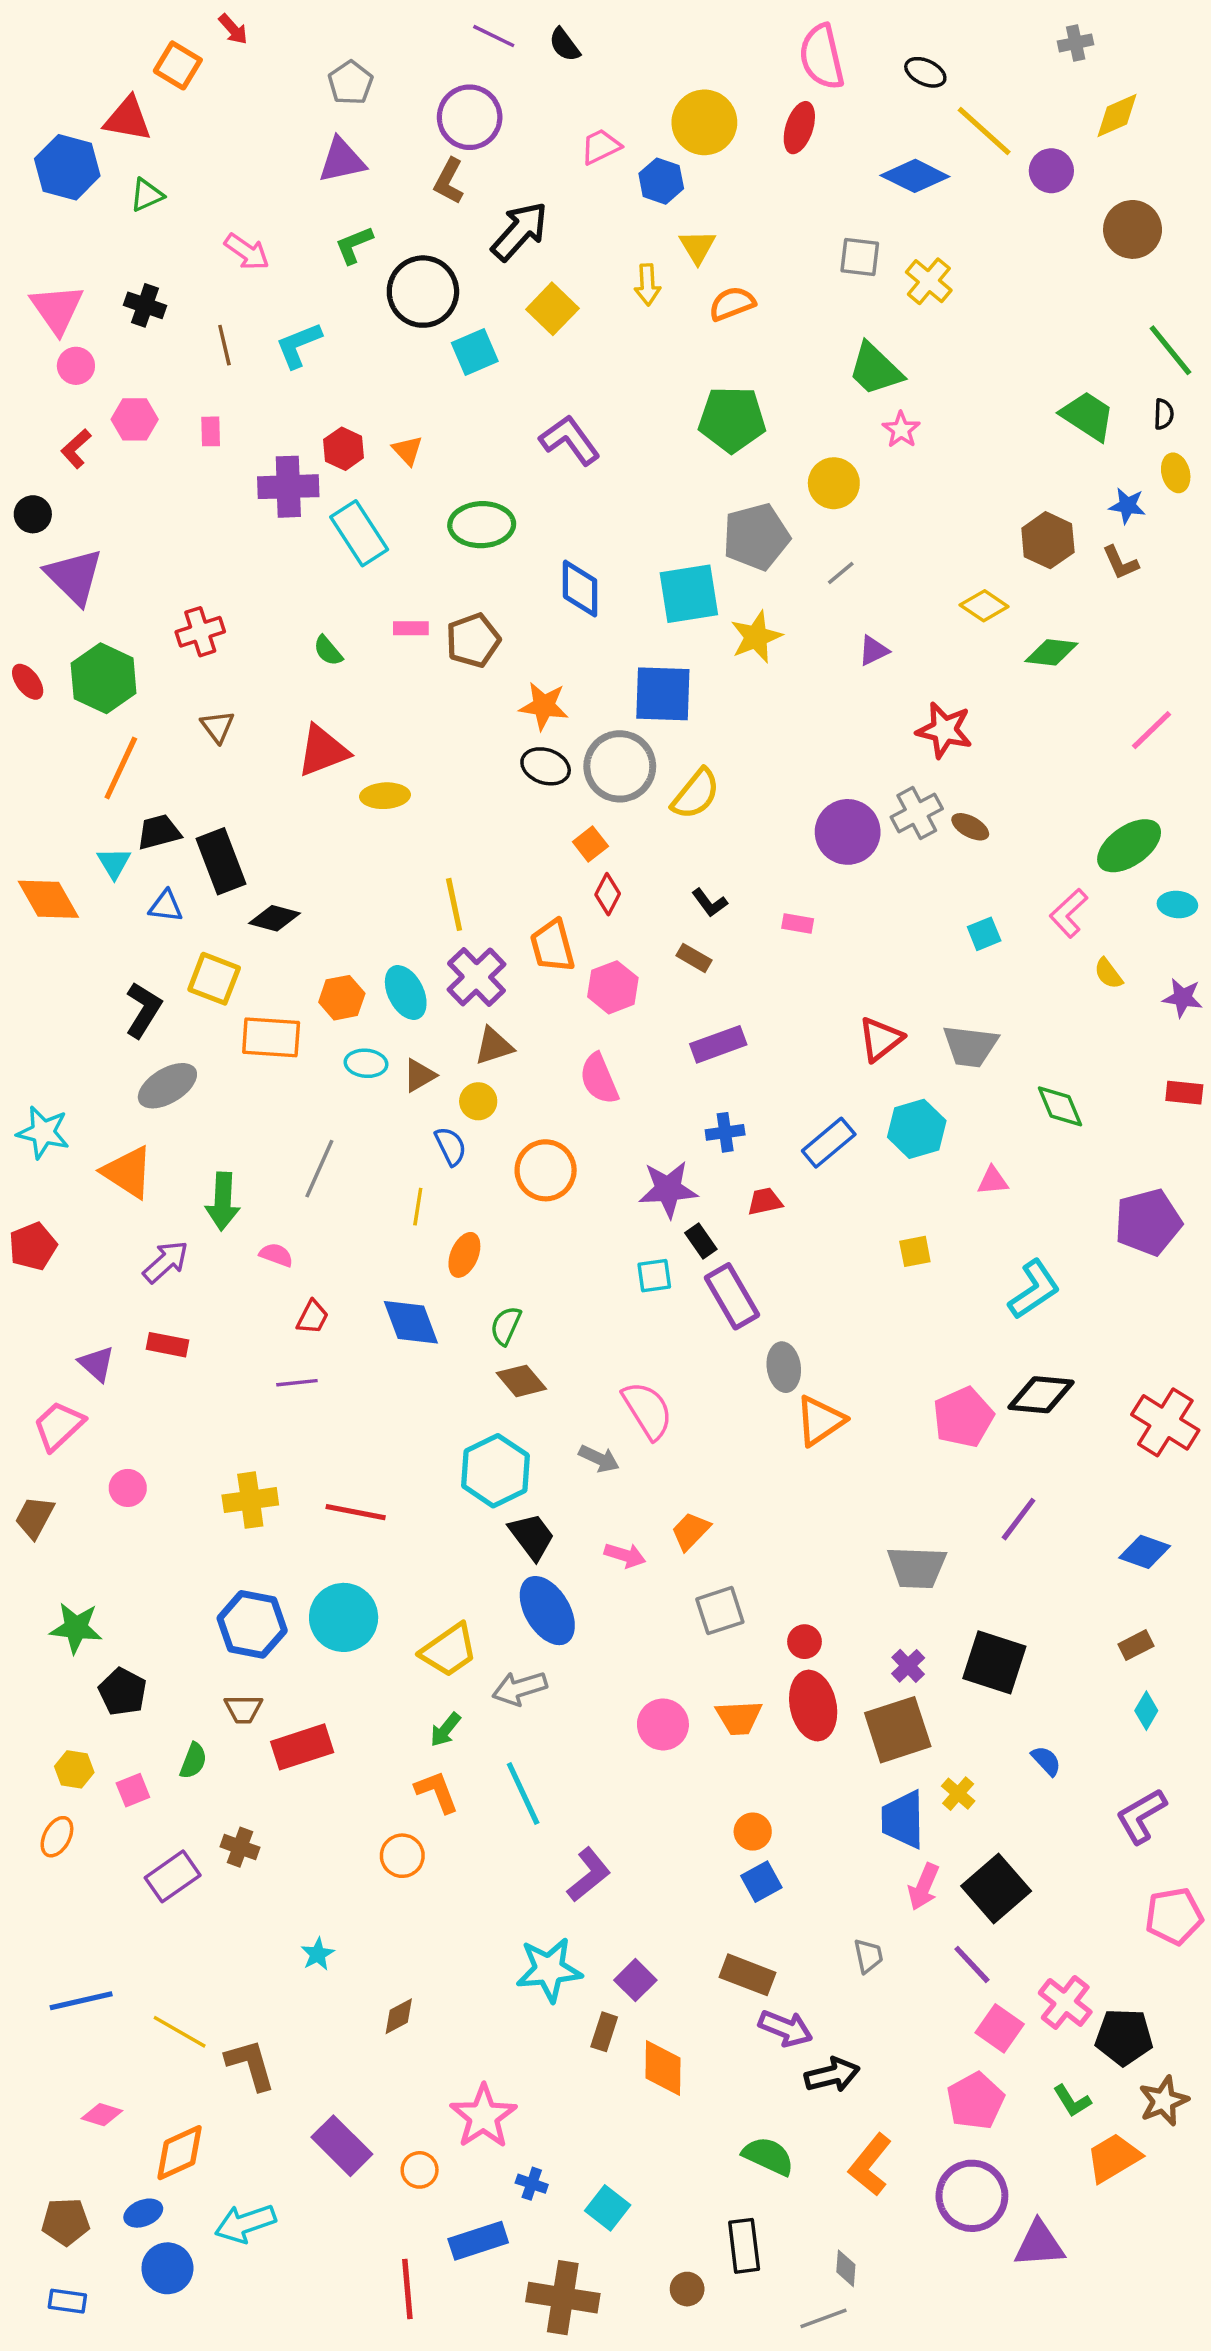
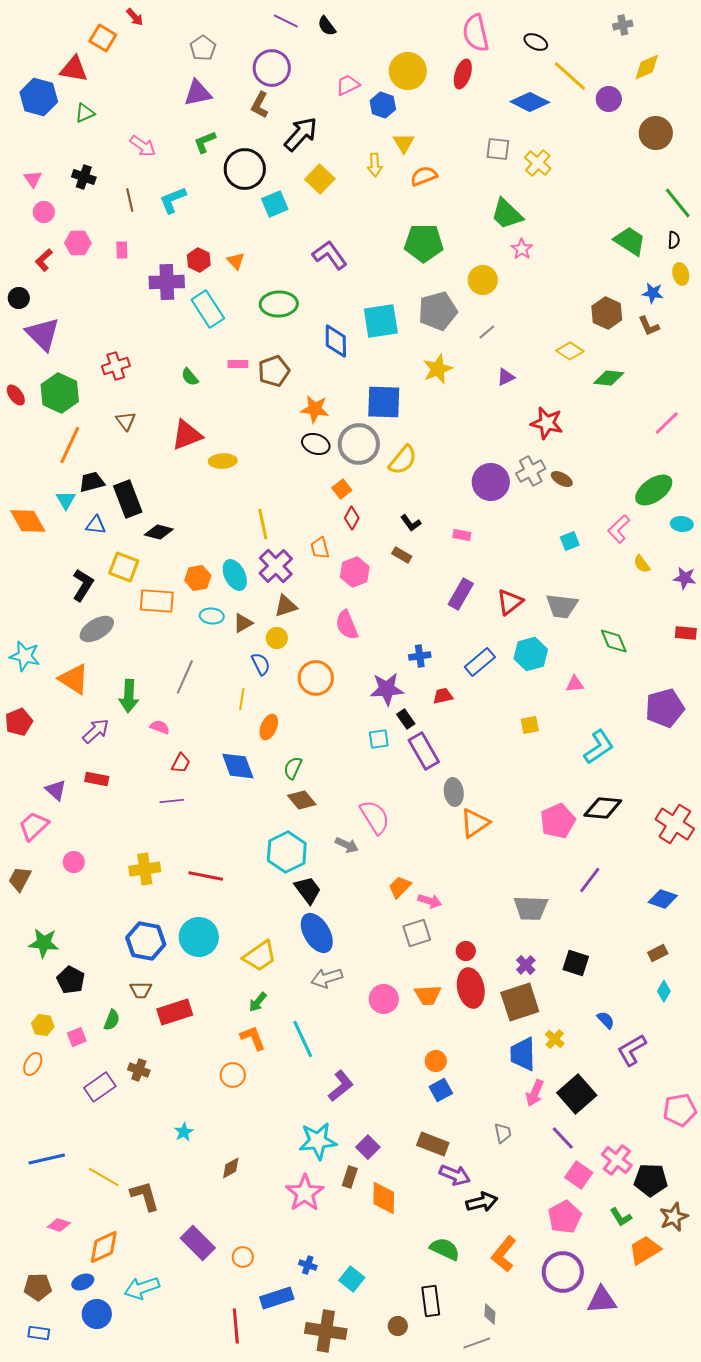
pink triangle: (57, 309) -> (33, 179), size x0.6
cyan square: (689, 594) -> (381, 321), moved
orange trapezoid: (552, 946) -> (320, 548), size x0.7
purple rectangle: (718, 1044) -> (461, 594), moved, turned -40
pink arrow: (625, 1555) -> (430, 901), moved
black square: (994, 1662) -> (576, 963), size x0.7
gray arrow: (520, 1688) -> (327, 978), moved
purple L-shape: (1141, 1816) -> (632, 1050), moved
pink star: (483, 2116) -> (305, 1193), moved

